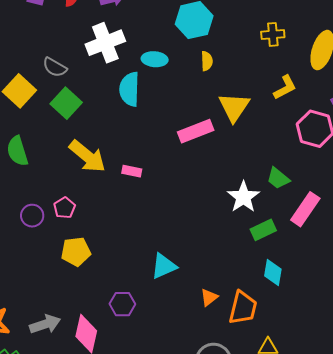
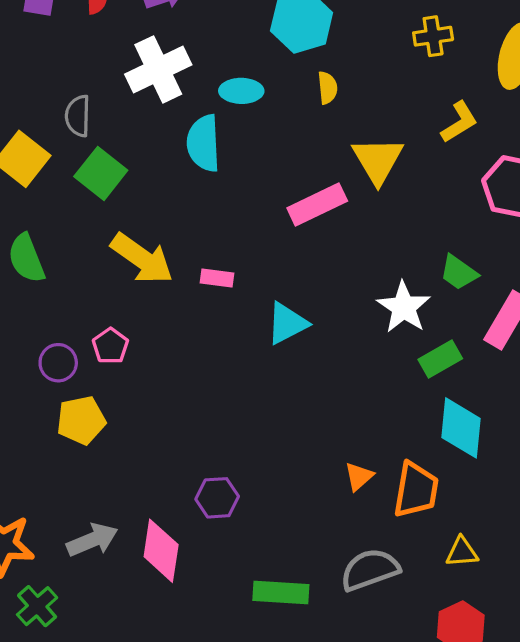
gray semicircle: (55, 67) -> (78, 116), turned 65
yellow pentagon: (76, 252) -> (81, 420), moved
cyan triangle: (164, 266) -> (287, 323), moved
cyan diamond: (273, 272) -> (461, 428), size x1.4

